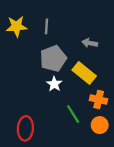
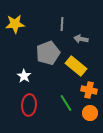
gray line: (46, 26) -> (62, 24), moved
white star: (54, 84) -> (24, 76), moved
red ellipse: (25, 128) -> (29, 105), moved

